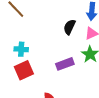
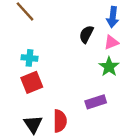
purple rectangle: (65, 64) -> (96, 102), moved

